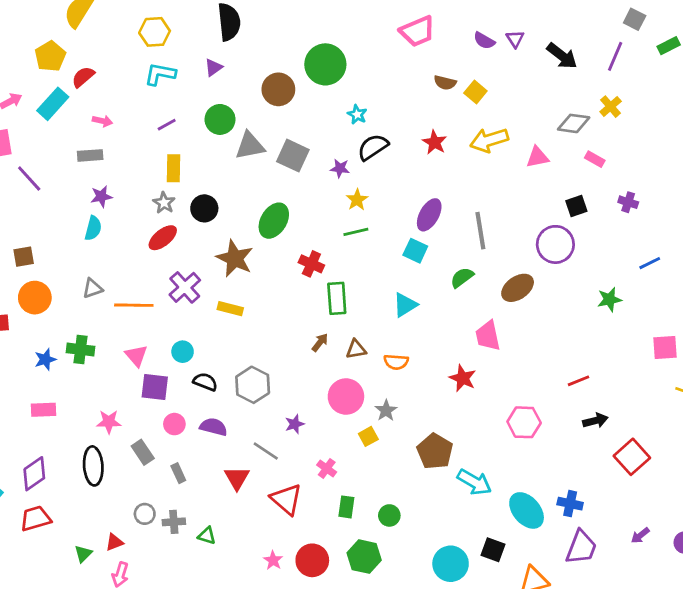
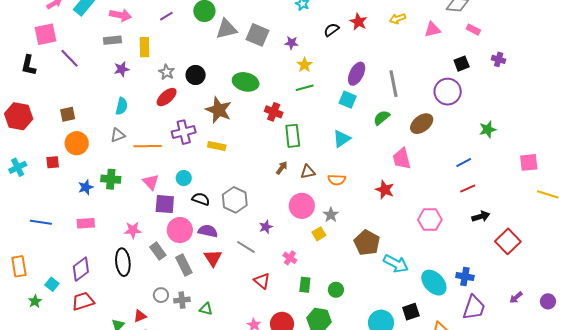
pink arrow: (103, 121) -> (120, 15), size x1.5
yellow arrow: (489, 140) -> (397, 19), size x0.6
black semicircle: (373, 147) -> (331, 30), moved, size x0.7
yellow rectangle: (174, 168) -> (145, 47), moved
green ellipse: (274, 221) -> (246, 82), turned 75
cyan semicircle: (93, 228) -> (122, 106), moved
blue line: (650, 263) -> (464, 163), moved
purple cross: (185, 287) -> (184, 132), turned 30
pink circle: (174, 424) -> (180, 230), size x1.6
gray rectangle: (178, 473) -> (184, 265), size x1.5
red triangle: (237, 478) -> (213, 258), moved
red triangle: (286, 499) -> (262, 281), size x0.7
black square: (493, 550) -> (411, 312), turned -36

